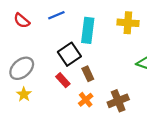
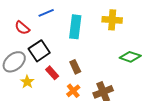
red semicircle: (22, 21) -> (22, 28), moved
black square: (69, 54) -> (39, 51), moved
yellow star: (24, 94) -> (27, 82), moved

